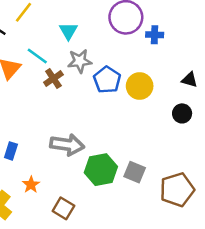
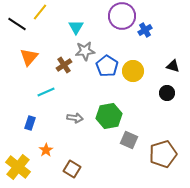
blue cross: (155, 35) -> (145, 30), turned -32
cyan line: (37, 56) -> (46, 92), moved, turned -60
gray arrow: (67, 145) -> (75, 118), size x0.6
green hexagon: (101, 170) -> (109, 116), moved

